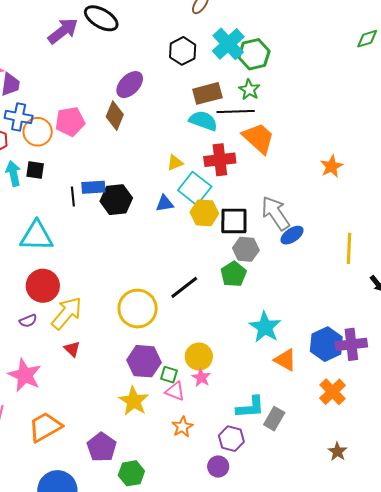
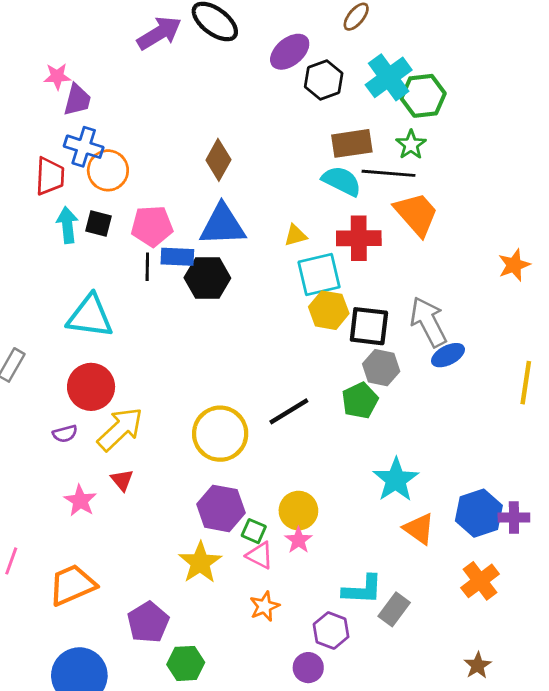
purple ellipse: (130, 85) -> (290, 52), moved
pink pentagon: (70, 122) -> (152, 226), moved
cyan square: (195, 188) -> (319, 275), turned 32
blue triangle: (165, 203) -> (223, 225), moved, size x1.8
purple cross: (351, 344) -> (514, 518), size x0.7
pink star: (25, 375) -> (80, 501), moved, size x0.7

